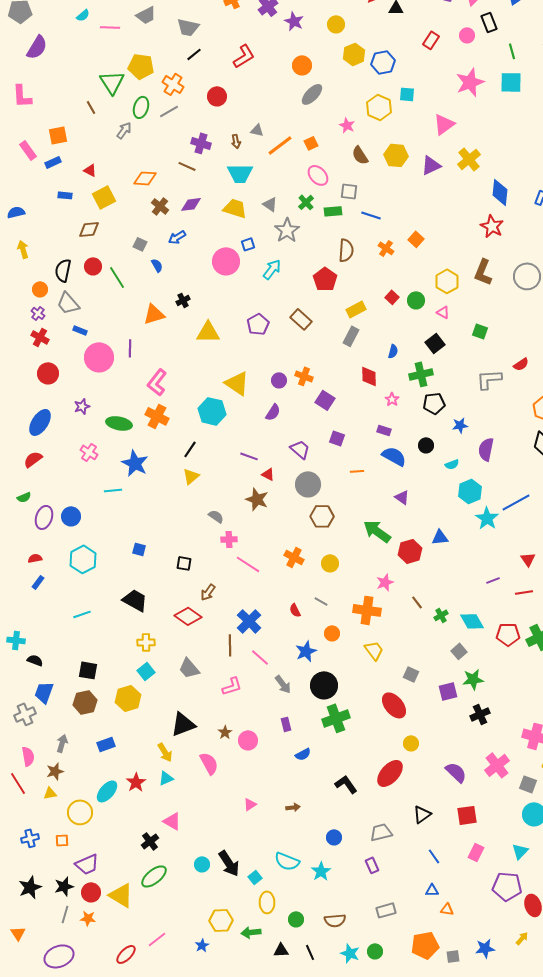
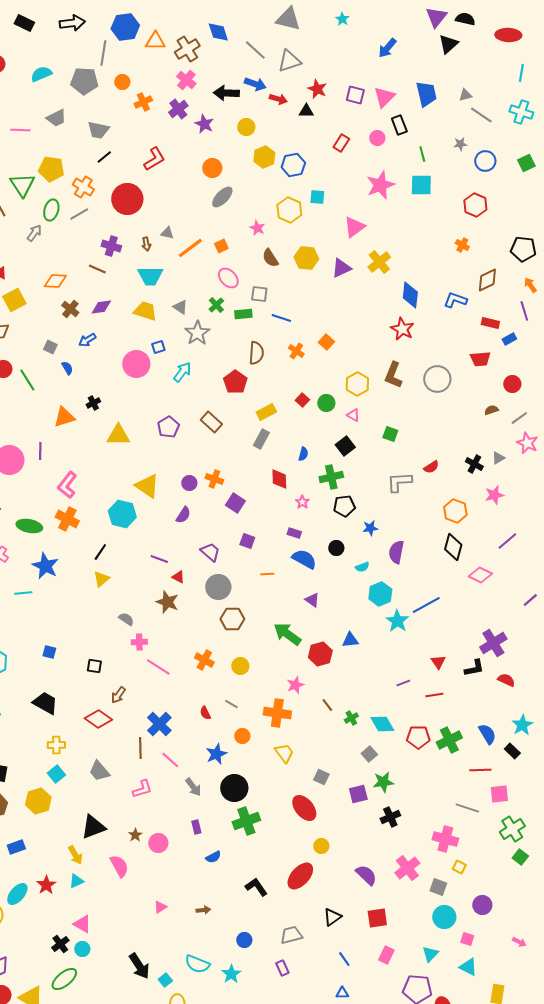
red circle: (217, 96) -> (127, 199), size x1.6
cyan circle: (202, 864) -> (82, 949), moved

